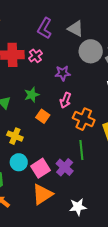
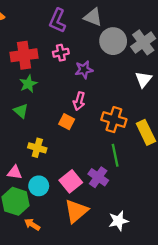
pink cross: (35, 56) -> (61, 53), moved, turned 32
green star: (32, 95) -> (28, 84), moved
pink arrow: (65, 100) -> (79, 101), moved
cyan circle: (19, 162) -> (39, 186), moved

